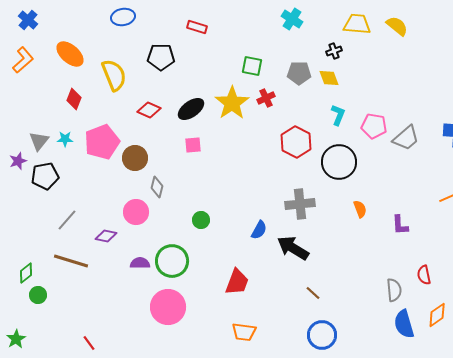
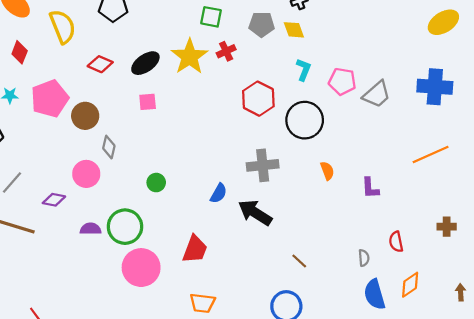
gray semicircle: (394, 290) -> (364, 258), size x0.7
brown line: (313, 293) -> (299, 261), moved
pink circle: (168, 307) -> (141, 268), moved

